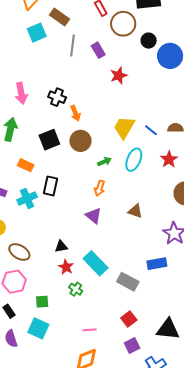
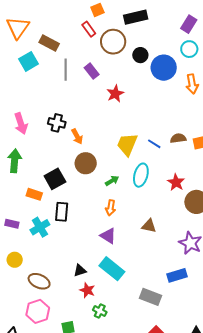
black square: (49, 140) -> (55, 179), moved
red star: (169, 159) -> (176, 182), moved
cyan rectangle: (96, 263) -> (112, 269), moved

